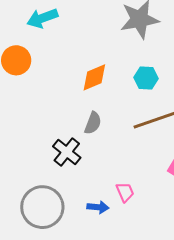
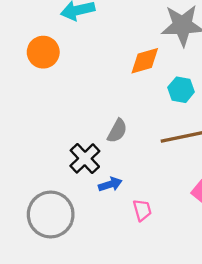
orange diamond: (94, 77) -> (145, 61), moved
blue arrow: (98, 207) -> (110, 184), moved, turned -30

